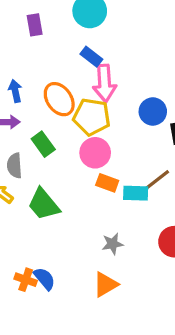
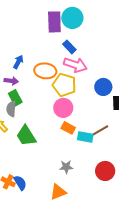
purple rectangle: (35, 25) -> (54, 22), moved, size x1.5
pink arrow: (105, 83) -> (75, 65), turned -75
blue arrow: (15, 91) -> (18, 62), turned 32
orange ellipse: (59, 99) -> (45, 71), turned -55
green rectangle: (43, 144) -> (15, 98), moved

